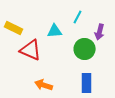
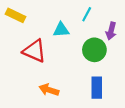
yellow rectangle: (14, 28) -> (16, 15), moved

